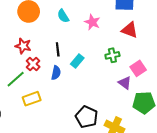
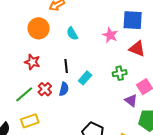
pink star: (92, 22) -> (110, 35), moved
red cross: (33, 64) -> (45, 89), moved
yellow rectangle: (32, 99) -> (30, 121), moved

